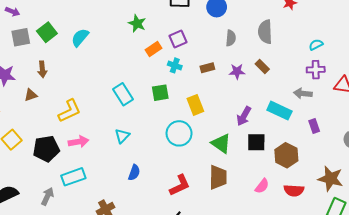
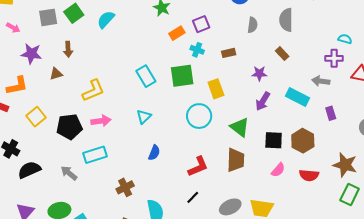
cyan semicircle: (316, 45) -> (345, 39), moved, turned 40
purple star: (237, 71) -> (259, 73), moved
green square: (160, 93) -> (182, 76), size x1.4
black square: (256, 142) -> (274, 140), moved
gray arrow: (47, 196) -> (69, 173), turned -78

